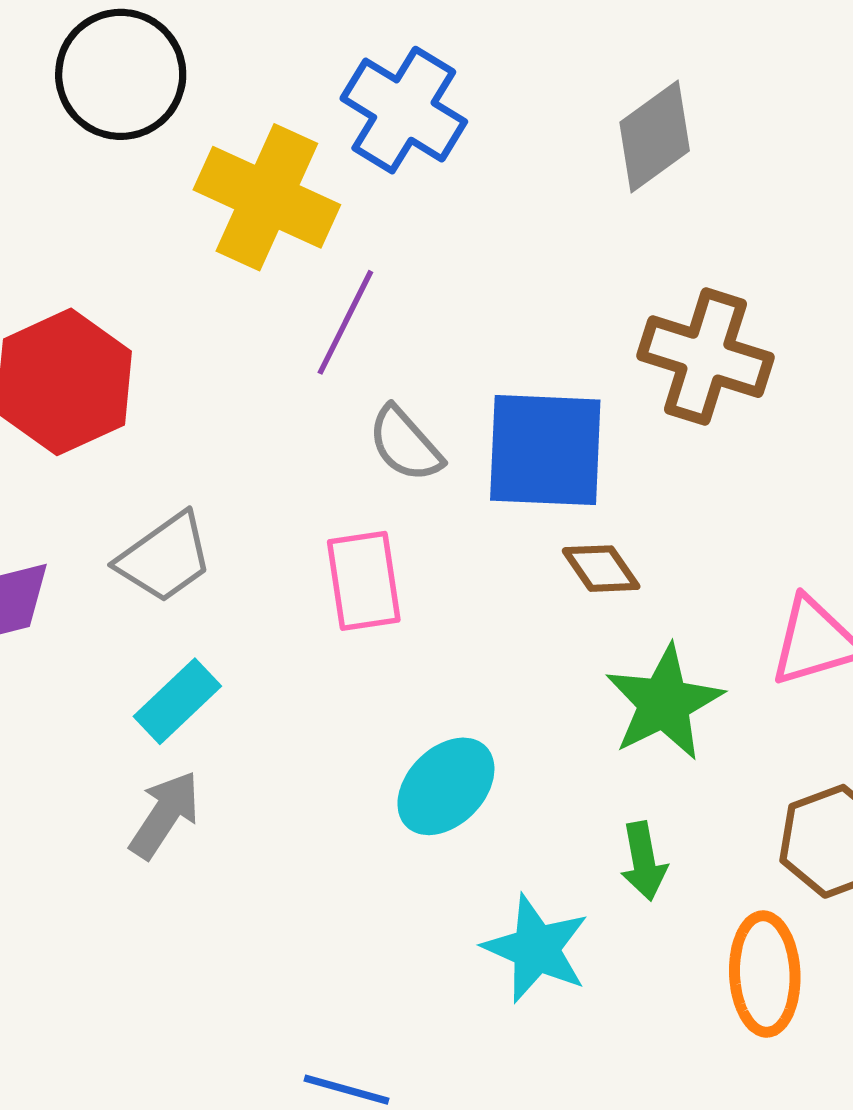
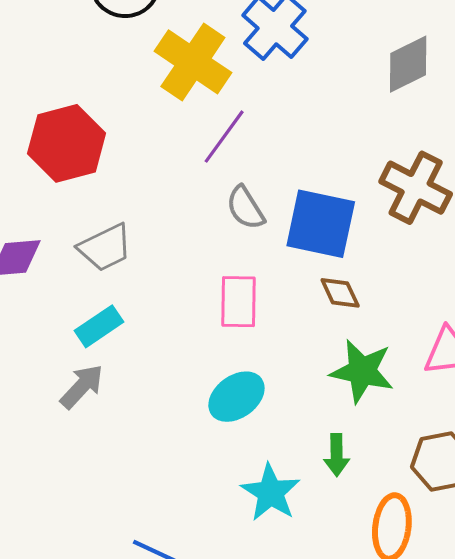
pink rectangle: (364, 581) -> (238, 302), moved
green star: (664, 703) -> (362, 371), turned 30

